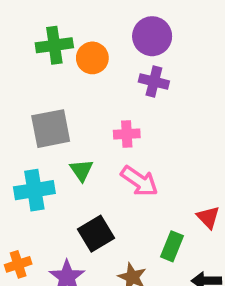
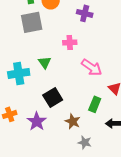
gray square: (51, 129) -> (32, 22), moved
pink arrow: (139, 181) -> (92, 67), moved

